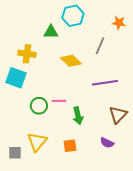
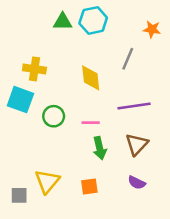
green triangle: (51, 32) -> (63, 22), moved
yellow diamond: (71, 61) -> (91, 78), turned 40
pink line: (59, 101) -> (91, 123), moved
green circle: (39, 106) -> (54, 116), moved
brown triangle: (118, 115) -> (137, 144), moved

